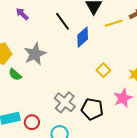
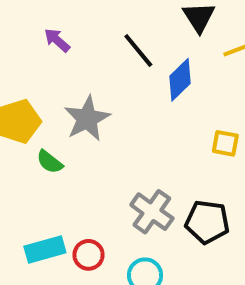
yellow square: (103, 70) -> (225, 143), turned -32

